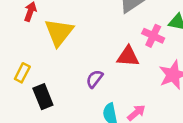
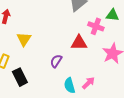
yellow triangle: (59, 32) -> (24, 39), moved, size x0.7

